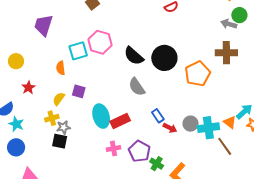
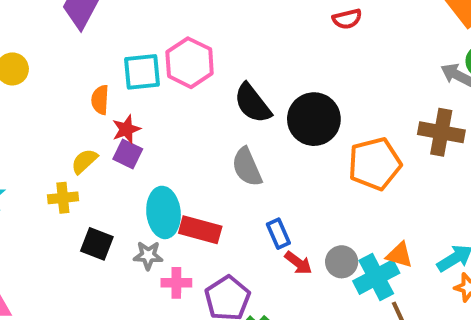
red star: (28, 88) -> (126, 129), moved
red rectangle: (120, 121) -> (200, 230), turned 30
orange triangle: (230, 122) -> (399, 255), moved, turned -32
gray star: (63, 127) -> (148, 255), moved
cyan cross: (208, 128) -> (376, 277), turned -30
black square: (60, 141) -> (97, 244), moved

